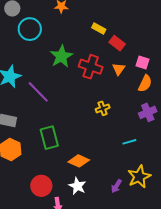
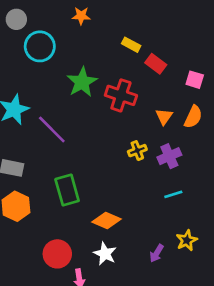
pink square: (143, 62) -> (195, 80), moved
orange triangle: (119, 69) -> (164, 117), moved
purple cross: (148, 112) -> (169, 156), moved
yellow star: (139, 177) -> (187, 240), size x0.7

